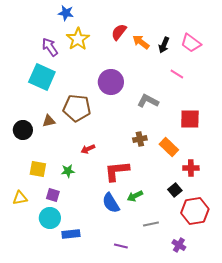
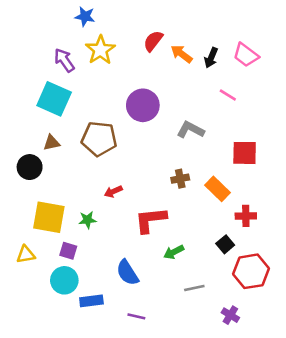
brown triangle: (49, 121) -> (51, 143), moved
yellow square: (38, 169) -> (49, 217), size x1.5
blue semicircle: (111, 203) -> (127, 273), moved
purple line: (121, 246) -> (136, 316), moved

